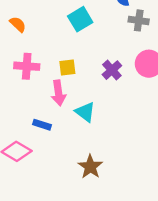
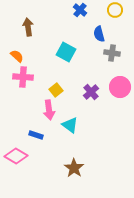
cyan square: (80, 19) -> (66, 52), turned -30
pink cross: (27, 66) -> (23, 77), moved
yellow square: (67, 67) -> (56, 90), turned -32

